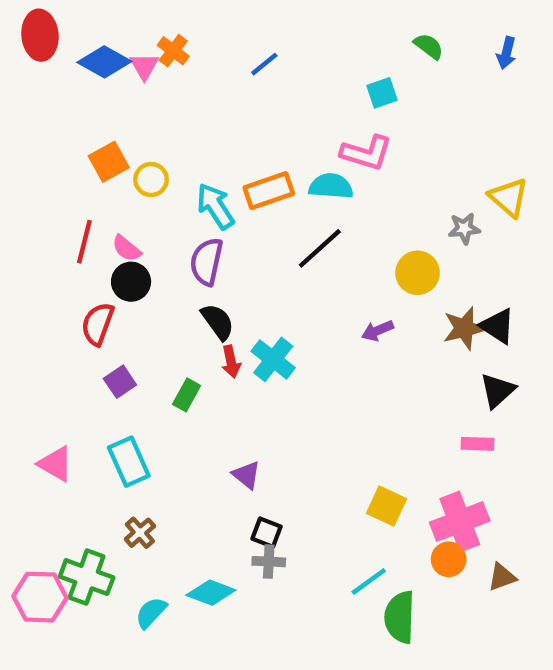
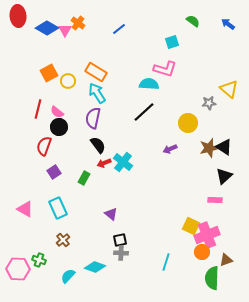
blue arrow: (506, 53) -> (228, 24), turned 112
orange rectangle: (269, 191) -> (96, 72), moved, turned 50
red arrow: (231, 362) -> (104, 163), turned 80
yellow square: (386, 506) -> (191, 226), moved
black square: (267, 533) -> (120, 240), turned -32
green cross: (87, 577) -> (39, 260), size x0.6
cyan line: (369, 582) -> (166, 262), turned -36
green semicircle: (400, 617) -> (212, 278), moved

